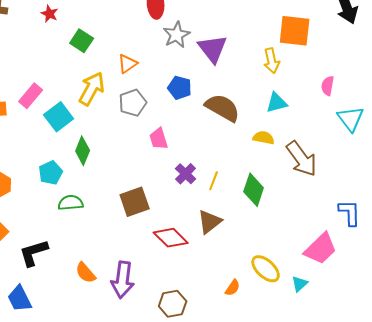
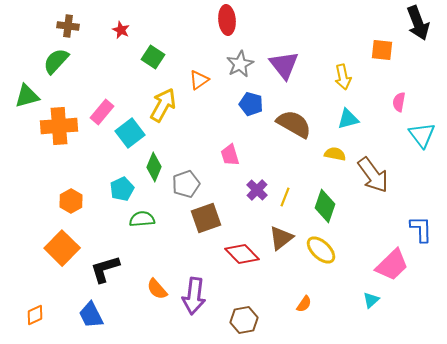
orange square: (295, 31) -> (382, 50), moved, size x0.7
gray star: (177, 35) -> (240, 64), moved
gray pentagon: (133, 103) -> (186, 184), moved
yellow ellipse: (266, 269) -> (321, 250), moved

